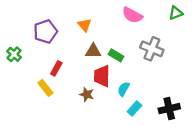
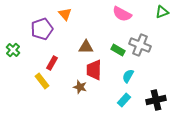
orange triangle: (85, 25) -> (65, 14), moved
green rectangle: (116, 55) -> (118, 50), moved
cyan semicircle: (124, 89) -> (128, 76), moved

